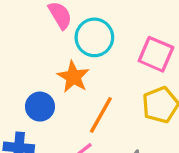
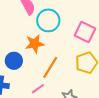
orange star: (73, 77) -> (35, 44), turned 30

